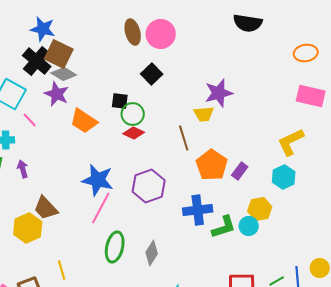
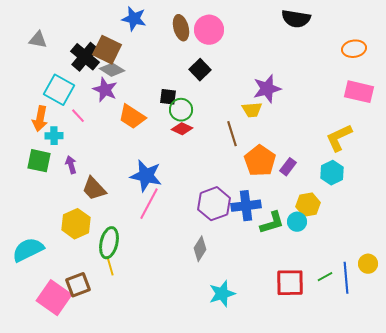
blue star: (43, 29) -> (134, 19), moved
purple hexagon: (149, 186) -> (214, 204), moved
brown trapezoid: (46, 208) -> (94, 189), moved
green ellipse: (115, 247) -> (109, 243), moved

